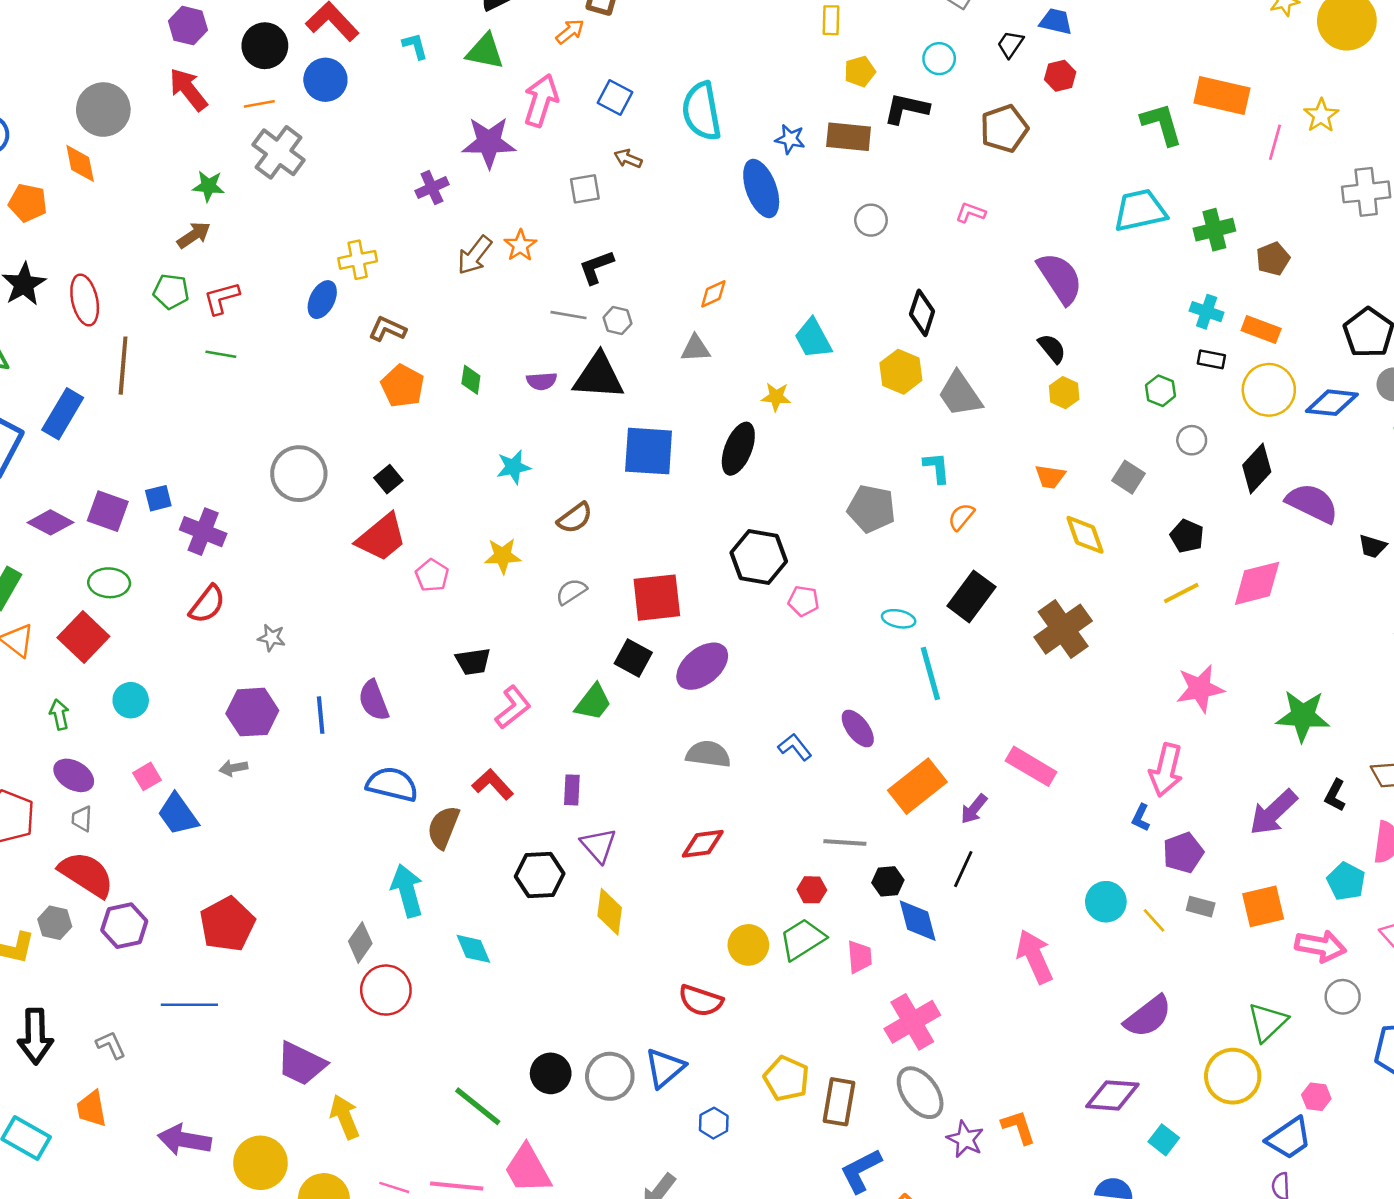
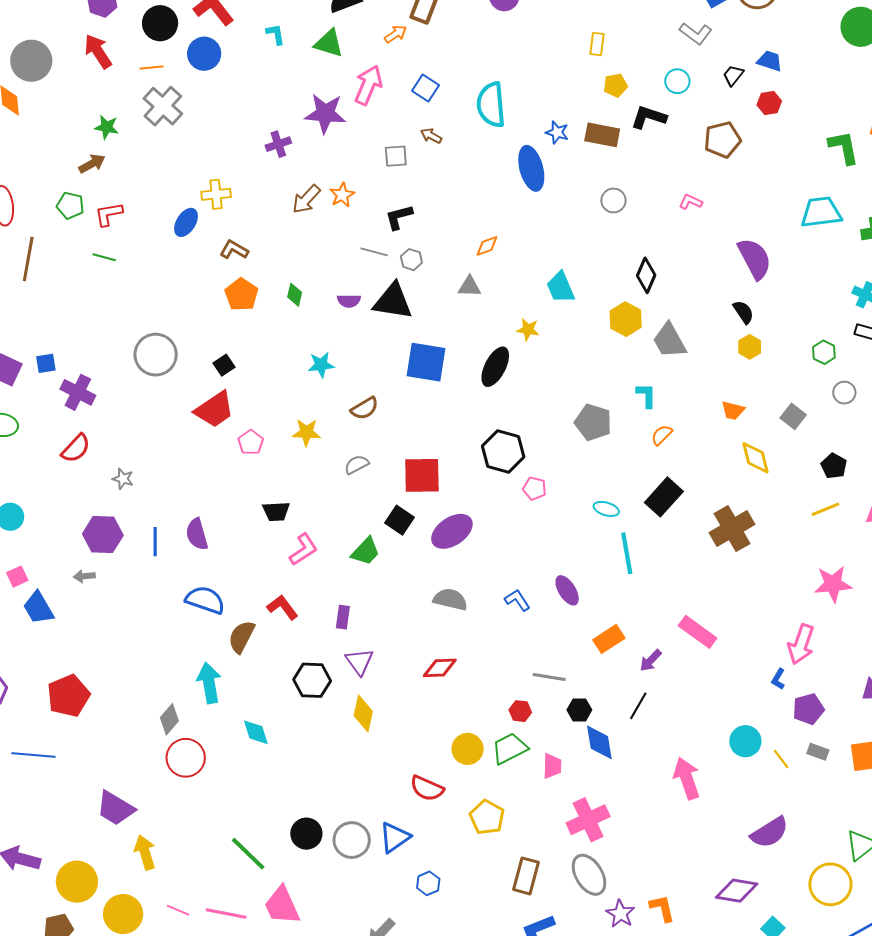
orange rectangle: (917, 786) -> (609, 639), size x0.7
yellow pentagon: (786, 1078) -> (487, 817), moved

